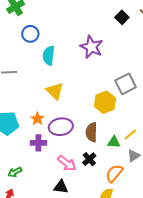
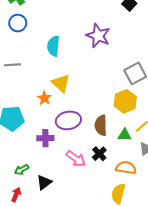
blue circle: (30, 34) -> (18, 23), moved
yellow hexagon: (105, 102) -> (125, 101), moved
orange star: (37, 119) -> (44, 98), moved
orange semicircle: (114, 173) -> (126, 168), turned 60
black triangle: (61, 187) -> (44, 182), moved, turned -42

